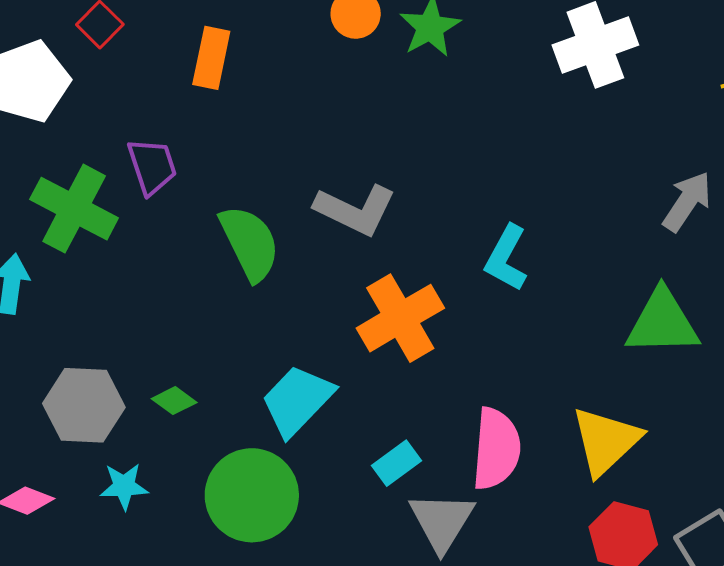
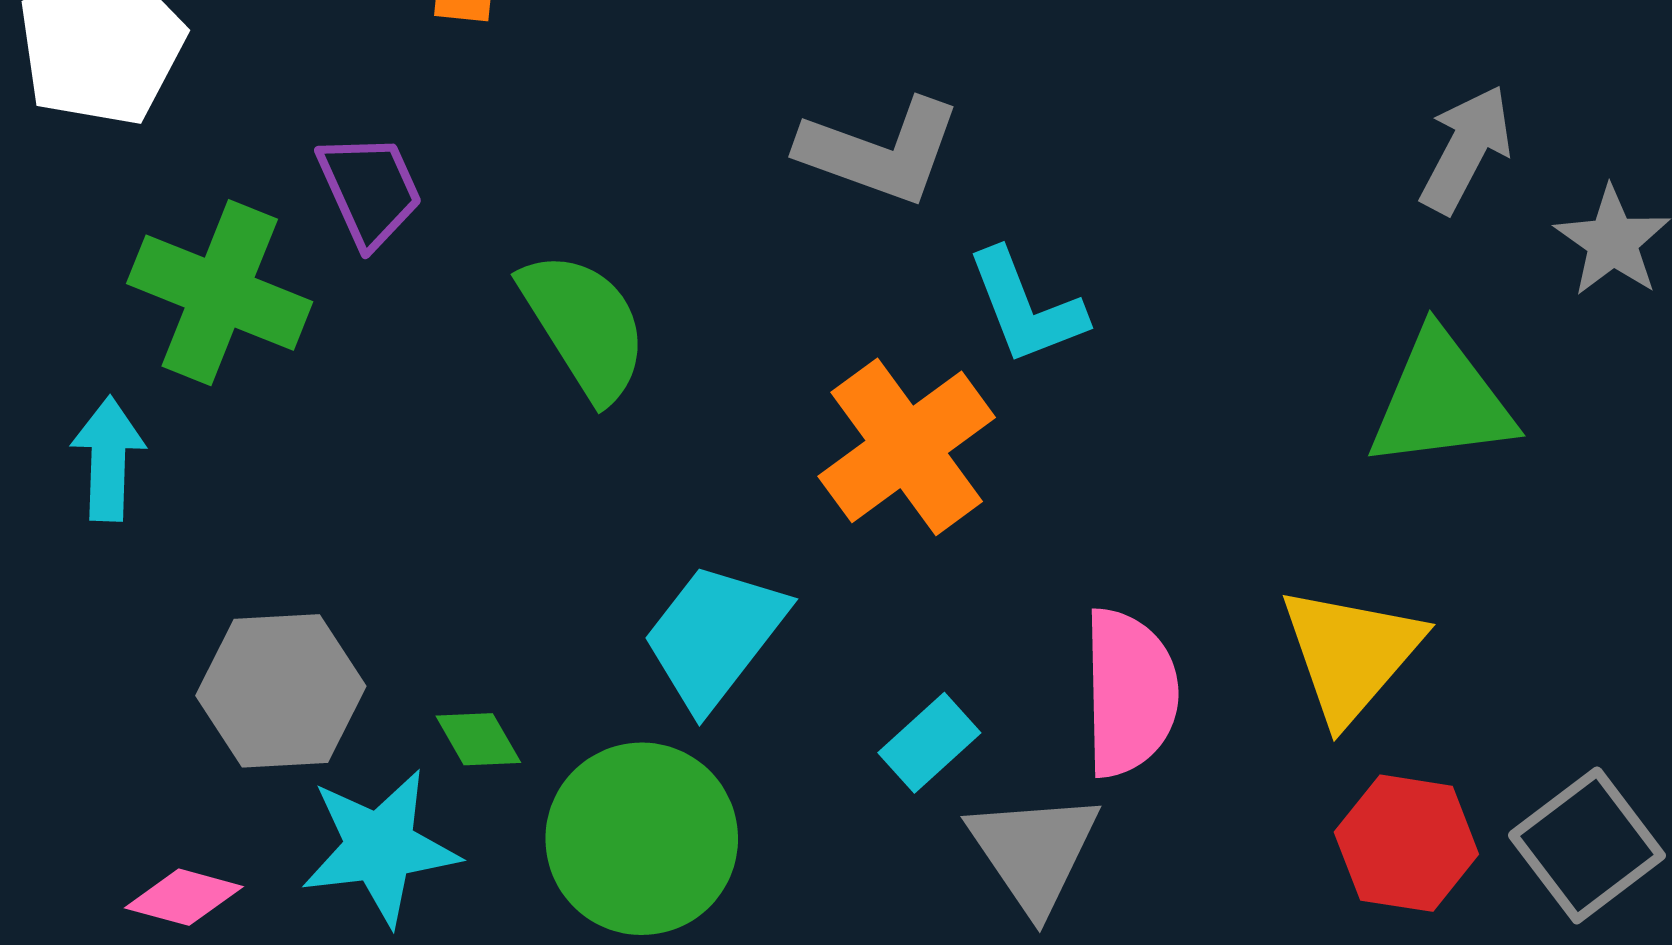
gray L-shape: (355, 210) -> (880, 151), moved
cyan L-shape: (506, 258) -> (1026, 307), moved, turned -44
green diamond: (174, 401) -> (478, 739), moved, turned 30
cyan star: (124, 486) -> (380, 847), size x1.6

